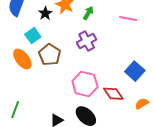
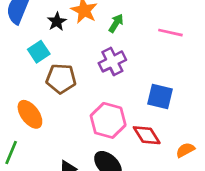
brown pentagon: (50, 55) -> (61, 79), turned -30
orange ellipse: (22, 59) -> (30, 114), moved
blue square: (135, 71) -> (160, 96), moved, turned -30

